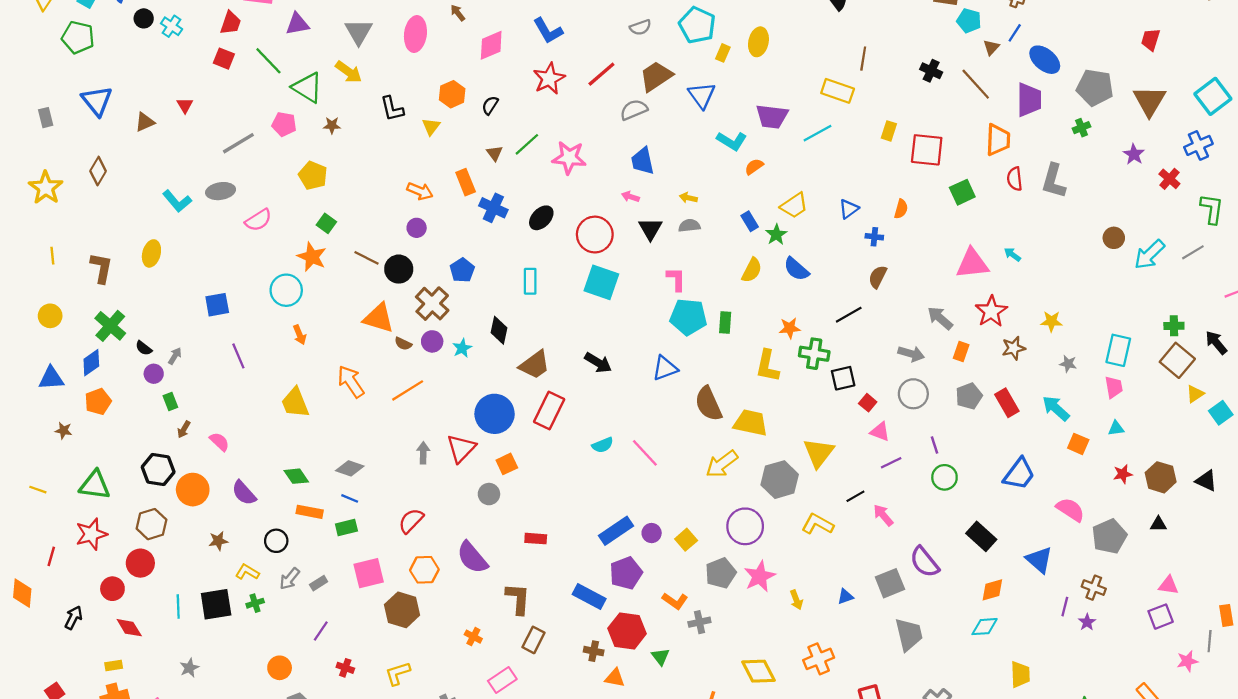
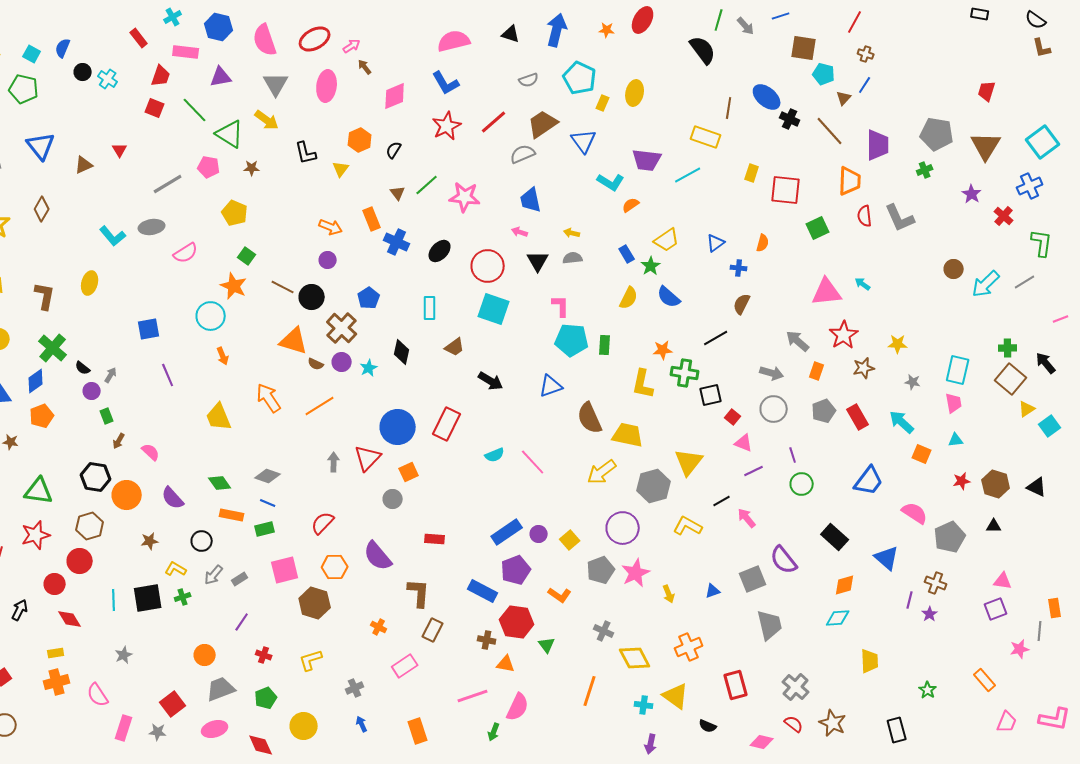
blue ellipse: (1045, 60) -> (767, 97), moved
gray L-shape: (1054, 181) -> (900, 218), turned -40
brown trapezoid: (535, 365) -> (455, 347), moved, size x0.7
gray cross: (699, 622) -> (604, 631), moved, turned 36

